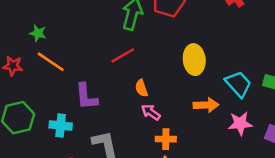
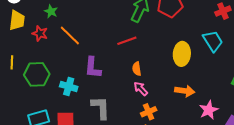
green star: (38, 33) -> (51, 11), moved
cyan trapezoid: (238, 84) -> (213, 41), moved
pink star: (240, 123) -> (209, 110), turned -30
orange cross: (166, 139) -> (149, 112), turned -35

